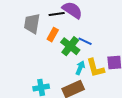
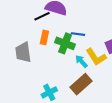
gray trapezoid: (32, 24) -> (23, 52), moved
cyan arrow: (80, 68) -> (81, 61), turned -48

